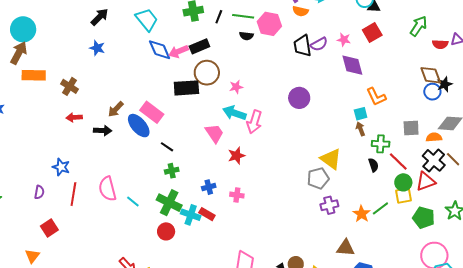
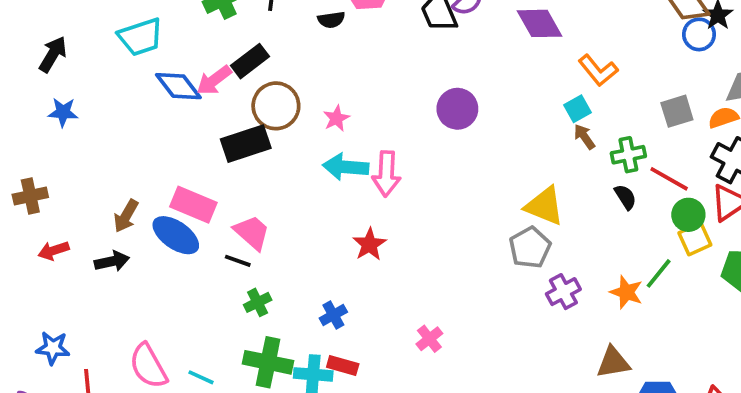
cyan trapezoid: (147, 20) -> (141, 37), turned 125
brown cross: (70, 86) -> (30, 196), turned -30
pink trapezoid: (214, 133) -> (252, 233), moved
pink cross: (237, 195) -> (429, 339), moved, turned -32

